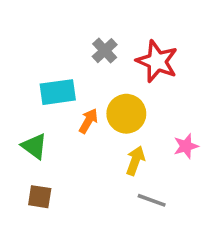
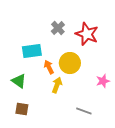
orange arrow: (88, 121) -> (49, 67), turned -56
yellow arrow: (135, 161) -> (57, 85), moved

